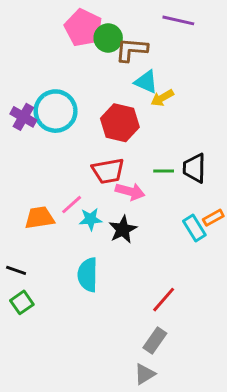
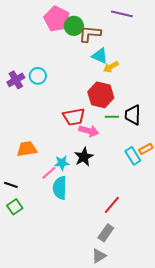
cyan circle: (56, 111) -> (38, 76), size x0.6
purple cross: (23, 117) -> (16, 80), turned 30
red hexagon: (120, 123) -> (101, 95), moved
pink line: (72, 205) -> (49, 173), moved
cyan star: (91, 219) -> (62, 163), moved

